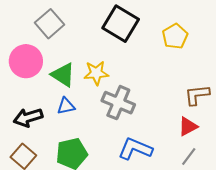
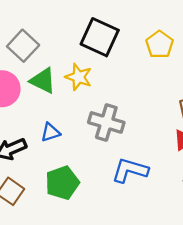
yellow star: (96, 73) -> (79, 77), moved, turned 30
green triangle: (63, 75) -> (43, 81), moved

